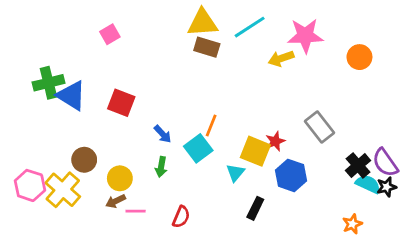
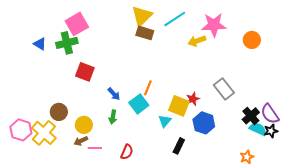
yellow triangle: (203, 23) -> (142, 16), turned -40
pink square: (110, 34) -> (77, 24), size x1.6
green cross: (48, 83) -> (67, 43), moved
blue triangle: (71, 96) -> (40, 44), moved, size x0.6

